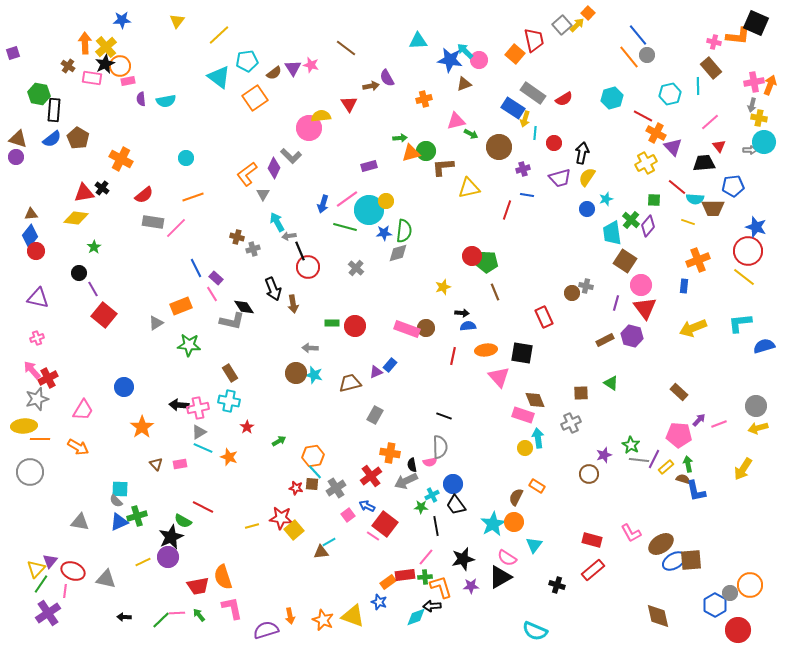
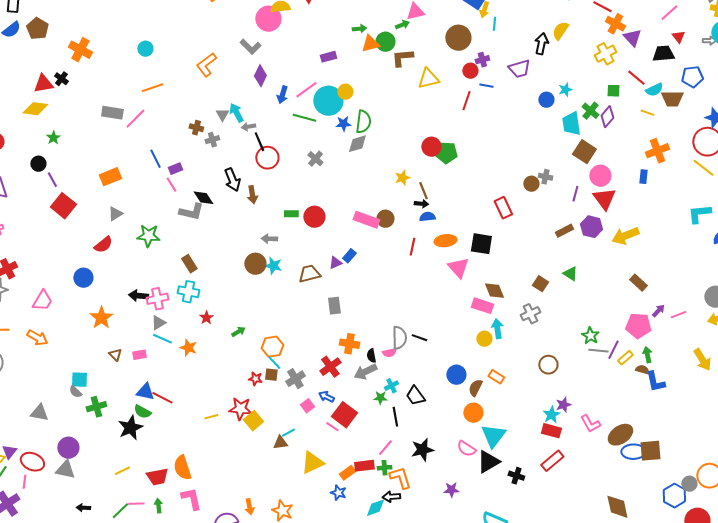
green arrow: (471, 134) -> (402, 25), moved, turned -48
red circle: (554, 143) -> (470, 71), moved
purple diamond: (274, 168) -> (260, 76), moved
yellow semicircle: (587, 177) -> (560, 31), moved
gray triangle: (263, 194) -> (222, 115), moved
red semicircle: (144, 195) -> (103, 245), moved
cyan semicircle: (695, 199) -> (654, 90), turned -30
purple rectangle: (216, 278) -> (175, 169), turned -64
brown line: (495, 292) -> (423, 191), moved
orange rectangle: (181, 306) -> (110, 177), moved
yellow arrow: (693, 328) -> (625, 236), moved
brown square: (581, 393) -> (540, 284), turned 35
gray rectangle: (375, 415) -> (334, 306), turned -36
black line: (444, 416) -> (419, 338), moved
purple star: (604, 455) -> (563, 405), moved
yellow arrow: (743, 469) -> (702, 360), turned -65
blue circle: (453, 484) -> (456, 375), moved
blue triangle: (119, 522) -> (145, 392), moved, turned 36
cyan star: (493, 524) -> (551, 415), moved, size x0.7
cyan triangle: (534, 545) -> (493, 436), size x1.5
purple circle: (168, 557) -> (68, 448), moved
blue ellipse: (674, 561) -> (633, 452), turned 30
yellow line: (143, 562) -> (122, 471), moved
black triangle: (500, 577) -> (488, 462), moved
purple star: (471, 586) -> (451, 490), moved
green arrow: (199, 615) -> (158, 506), turned 32
yellow triangle: (353, 616) -> (312, 463), moved, turned -45

